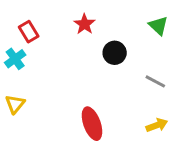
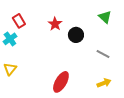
red star: (84, 24) -> (55, 24), moved
red ellipse: (92, 124) -> (61, 82), turned 50

